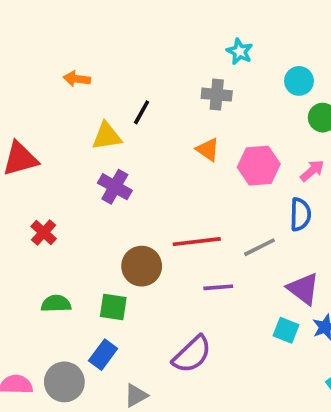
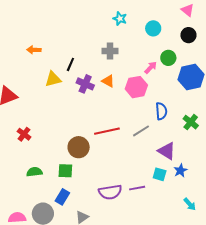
cyan star: (240, 51) -> (120, 19), moved
cyan circle: (299, 81) -> (153, 28), moved
pink arrow: (312, 171) -> (151, 68), moved
purple cross: (115, 187) -> (85, 84), moved
purple line: (218, 287) -> (137, 188), moved
purple semicircle: (192, 354) -> (110, 192), turned 40

